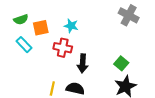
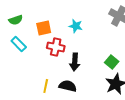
cyan star: (71, 26) -> (76, 26), moved
orange square: (41, 28) -> (44, 28), moved

